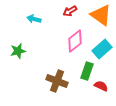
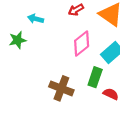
green star: (18, 51) -> (18, 40), moved

